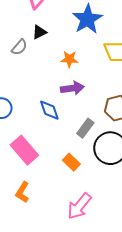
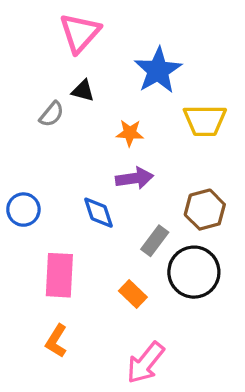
black triangle: (39, 32) -> (83, 91), turned 42
pink rectangle: (24, 150) -> (59, 275), turned 44

